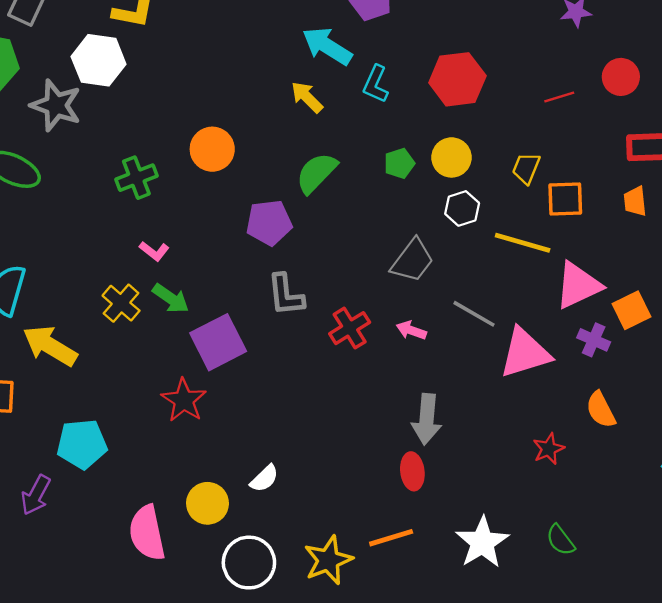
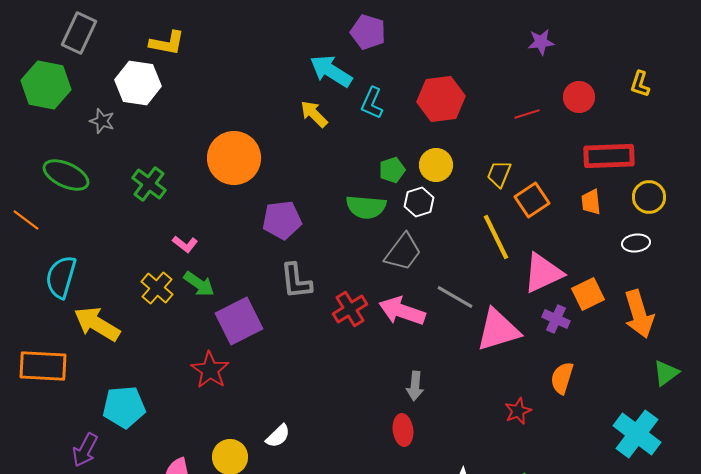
gray star: (56, 105) -> (102, 121), size x0.6
orange circle: (212, 149) -> (234, 158), size x1.4
green semicircle: (316, 173) -> (366, 207), moved, turned -129
green cross: (136, 178) -> (149, 184), moved, turned -32
orange square: (565, 199) -> (532, 200), turned -32
white hexagon: (462, 208) -> (419, 202), moved
yellow line: (523, 243) -> (496, 237), turned 48
pink arrow: (411, 330) -> (402, 311), size x1.8
orange semicircle: (601, 410) -> (562, 378), turned 44
gray arrow: (427, 419) -> (415, 386), size x0.7

